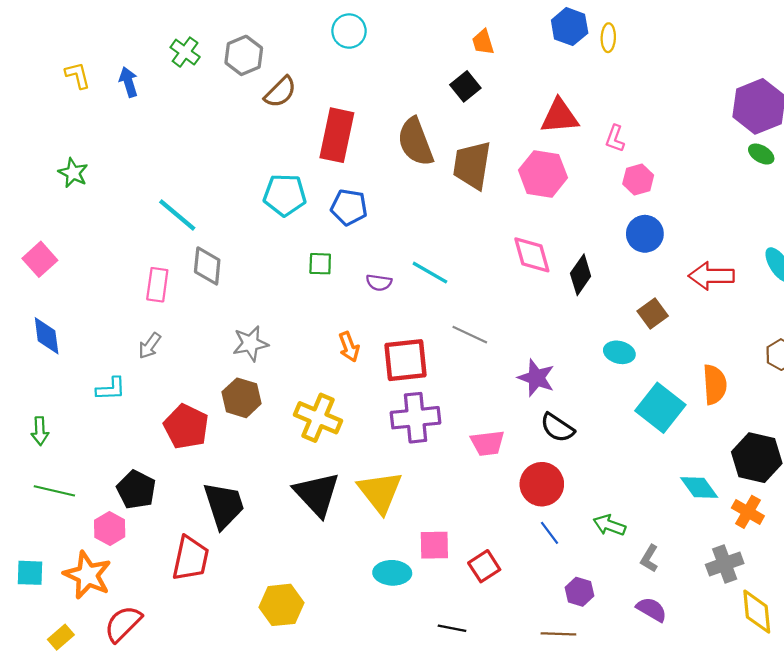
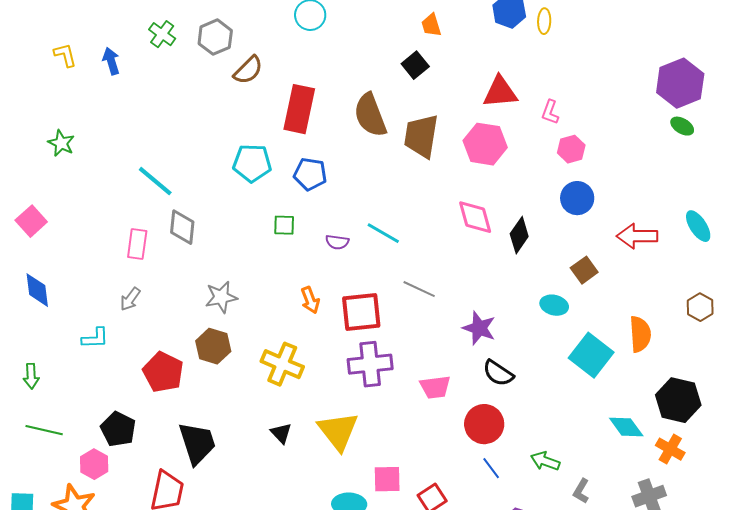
black triangle: (317, 494) -> (281, 433), size x0.5

